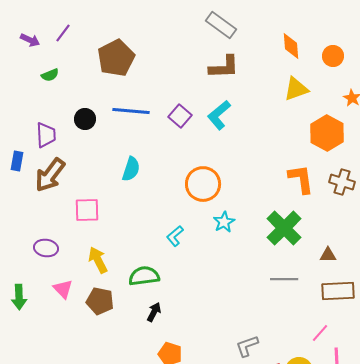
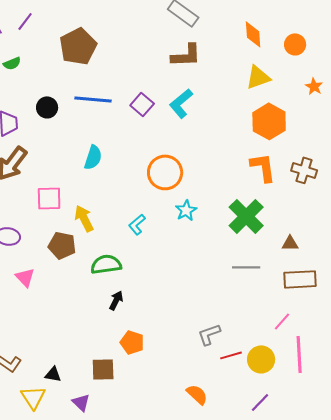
orange hexagon: (327, 133) -> (269, 121), moved
yellow arrow: (98, 260) -> (84, 218), moved
brown pentagon: (100, 301) -> (62, 245), moved

